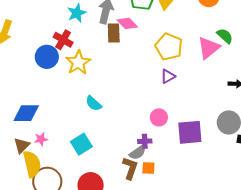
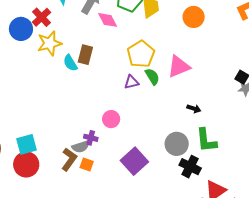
brown rectangle: (114, 33) -> (85, 55), moved
green semicircle: (225, 36) -> (152, 77), moved
cyan semicircle: (94, 103) -> (70, 63), moved
purple square: (190, 132) -> (134, 161), moved, turned 36
cyan square: (81, 144) -> (27, 144), moved

